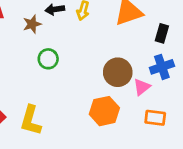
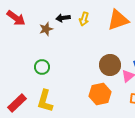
green circle: (48, 59) -> (42, 67), moved

